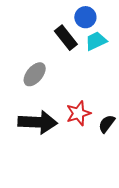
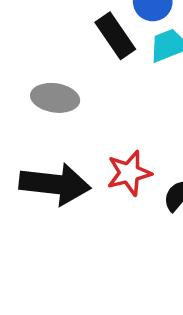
gray ellipse: (35, 74) -> (55, 98), turned 55

